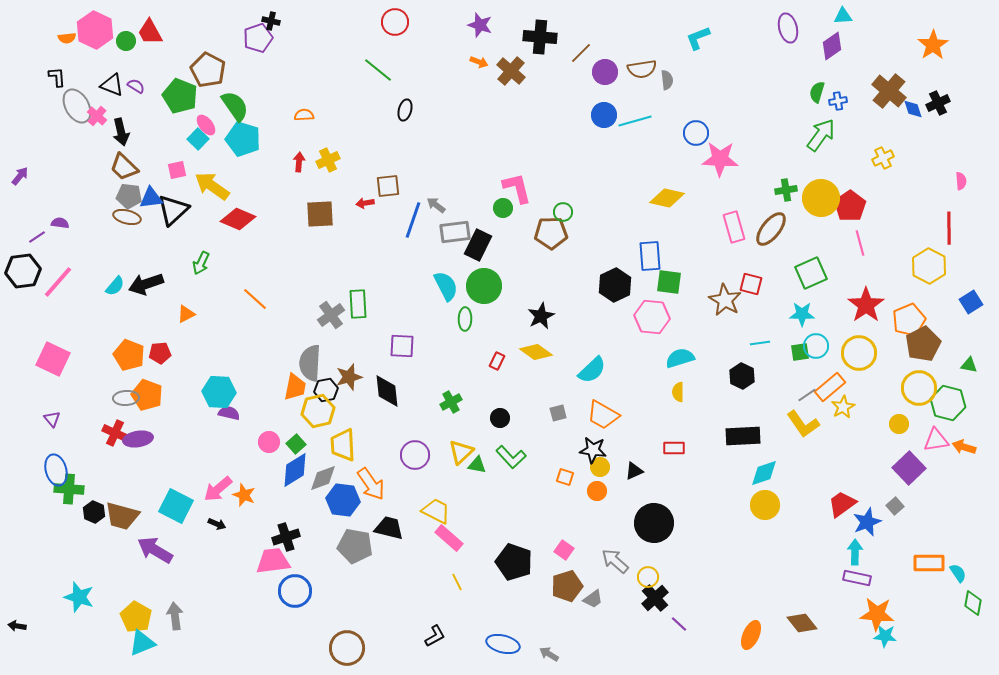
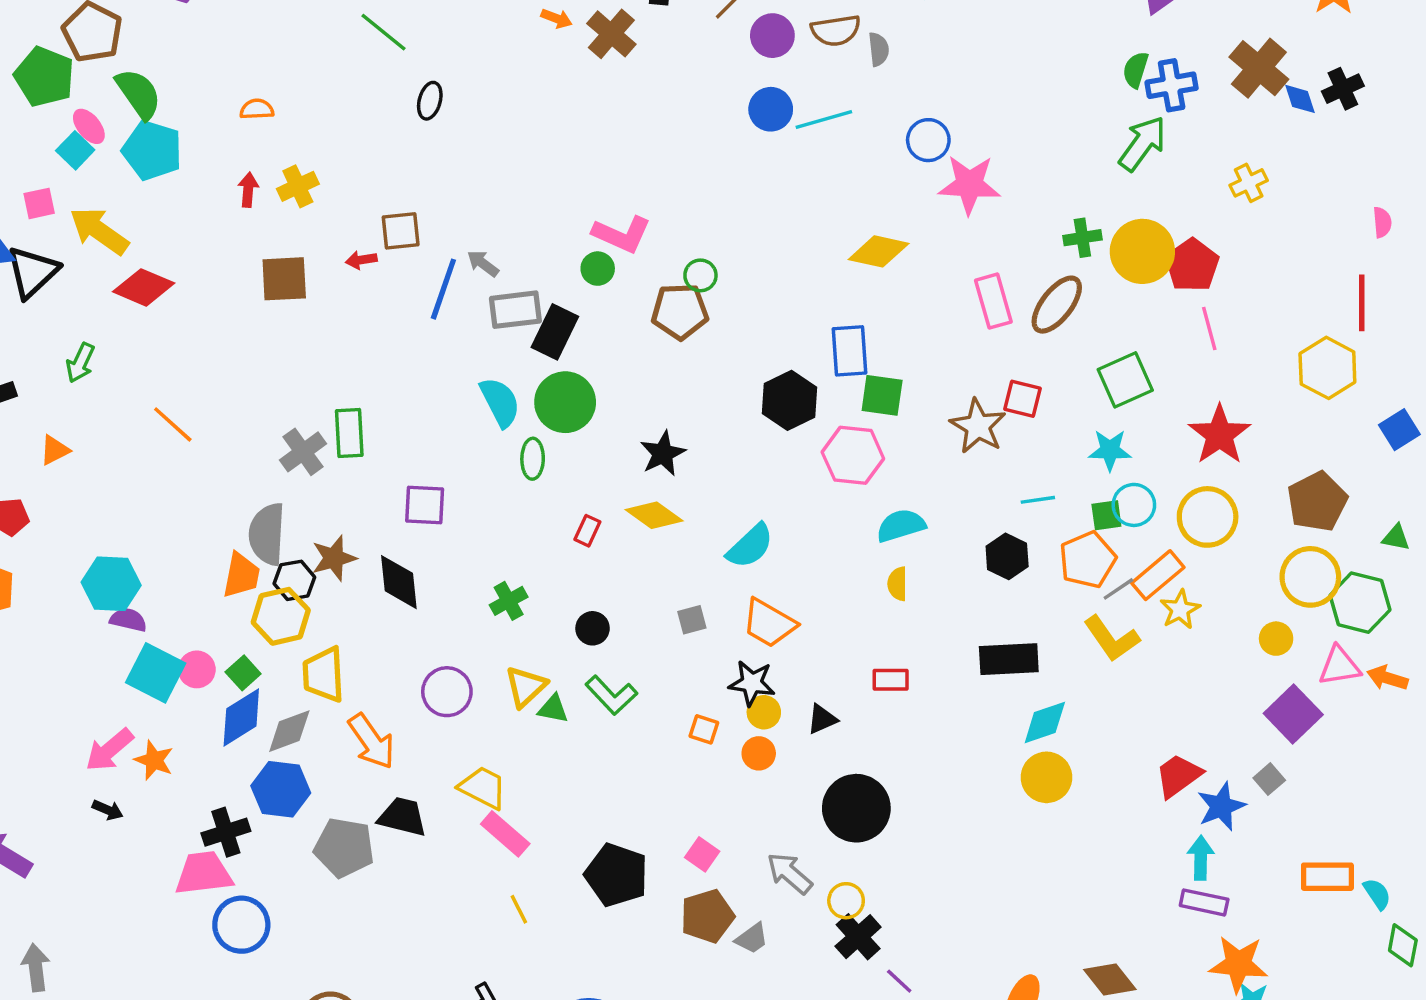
blue cross: (838, 101) -> (1172, 85), size x1.6
pink L-shape: (517, 188) -> (622, 234), turned 128
orange pentagon: (909, 320) -> (1088, 560), moved
blue hexagon: (343, 500) -> (281, 789), moved
cyan square: (176, 506) -> (156, 673), moved

